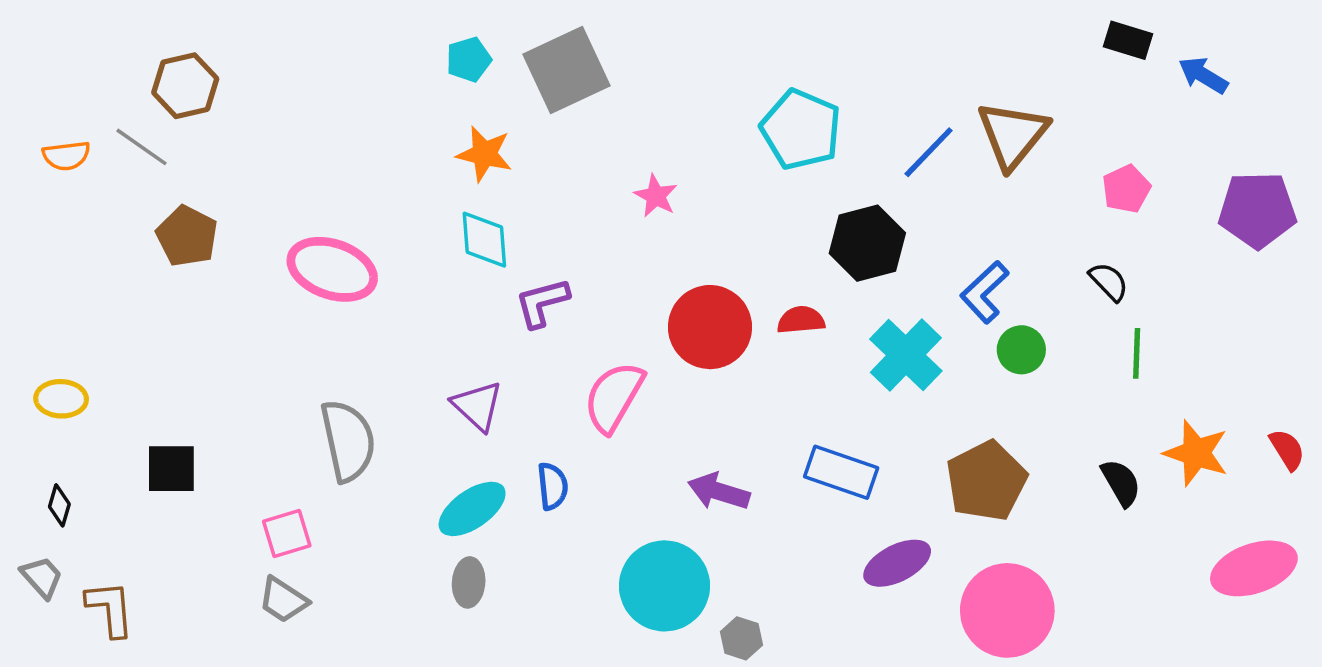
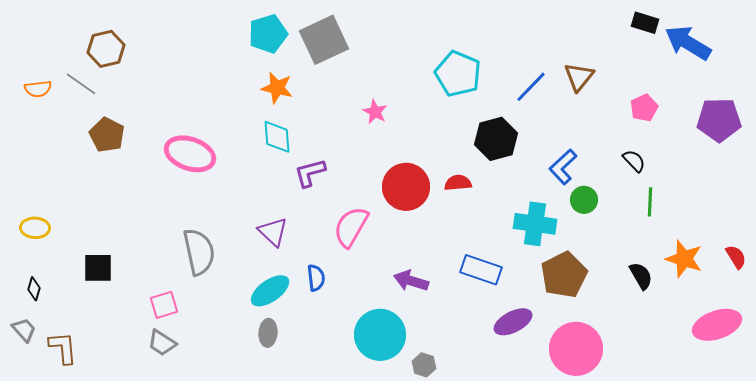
cyan pentagon: (469, 59) -> (268, 34), size x1.5
blue arrow: (1203, 75) -> (688, 43), size x1.6
brown triangle: (1013, 135) -> (579, 77), size x0.7
cyan cross: (906, 355) -> (535, 224), moved, turned -36

